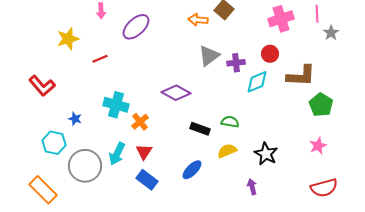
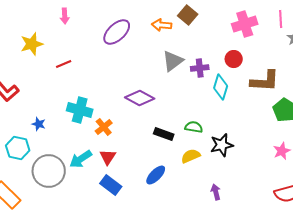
purple ellipse: (136, 27) -> (117, 32), moved
cyan diamond: (257, 82) -> (221, 87), turned -50
cyan arrow: (117, 154) -> (81, 159), turned 30
black star: (266, 154) -> (222, 145), moved, turned 30

